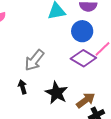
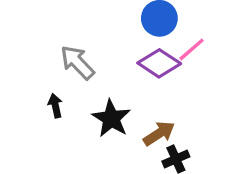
gray arrow: (34, 60) -> (77, 62), turned 95

